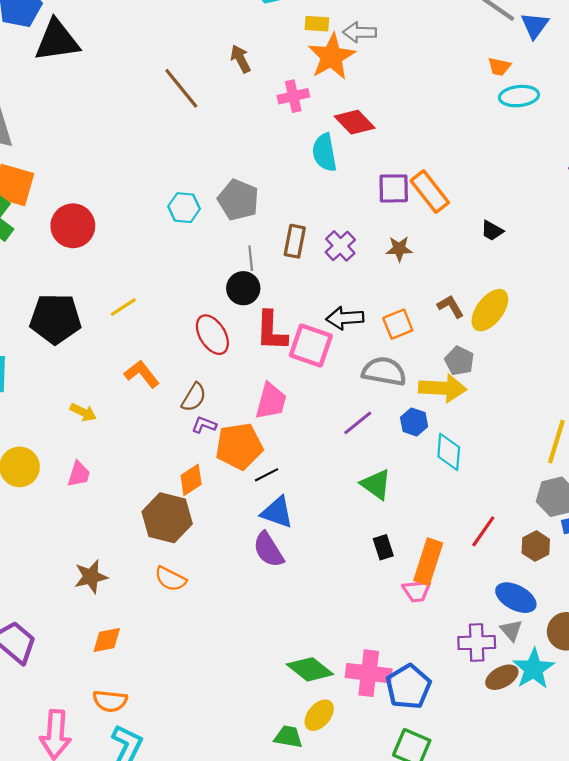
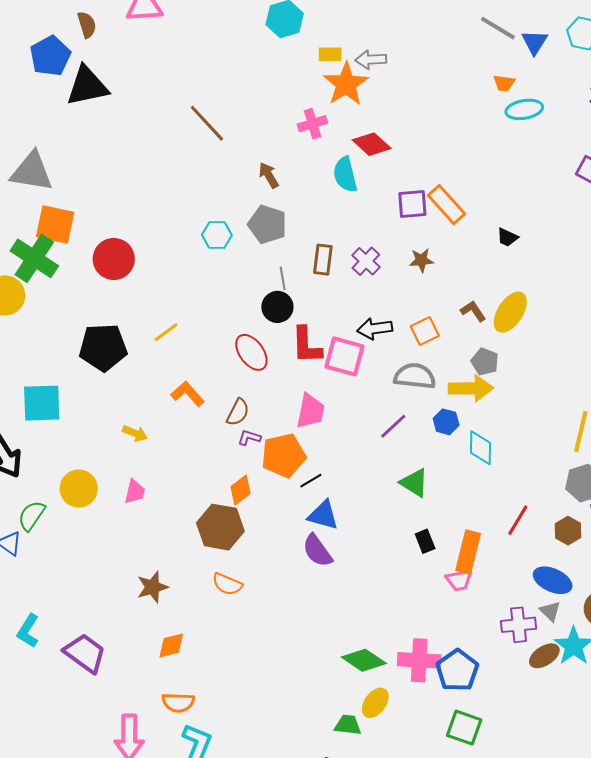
brown arrow: (241, 59) -> (269, 175), moved

